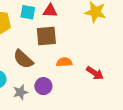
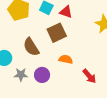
brown square: (46, 36) -> (57, 33), turned -36

